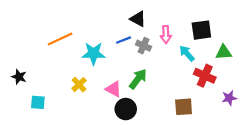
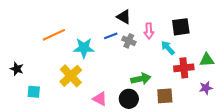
green triangle: (224, 52) -> (207, 60), moved
red cross: (205, 76) -> (184, 68), turned -30
green arrow: (138, 79) -> (141, 79), moved, turned 42
yellow cross: (79, 85) -> (71, 76), size x1.6
pink triangle: (113, 89) -> (100, 99), moved
black circle: (126, 109) -> (129, 99), moved

